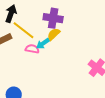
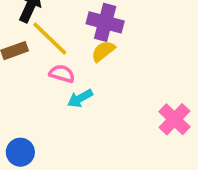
cyan arrow: (43, 44) -> (80, 98), moved

